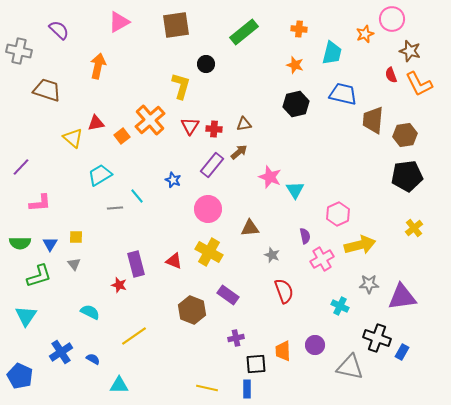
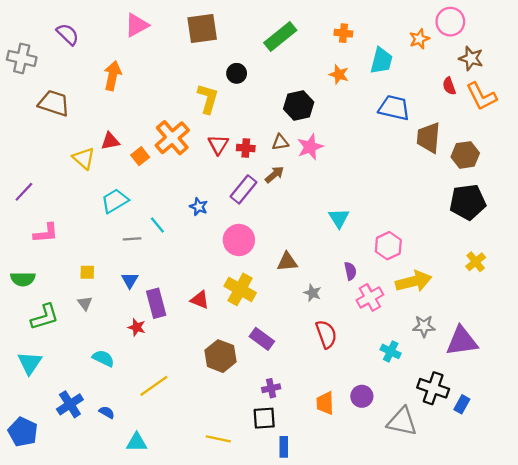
black hexagon: (296, 104) -> (299, 106), moved
pink star: (270, 177) -> (310, 147), moved, turned 30
blue triangle: (50, 244) -> (130, 280), moved
black square: (256, 364) -> (264, 418), moved
yellow line: (207, 388) -> (218, 439), moved

